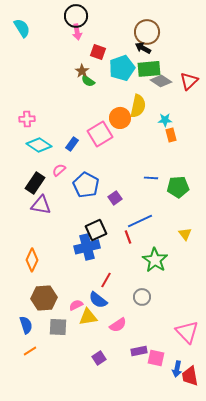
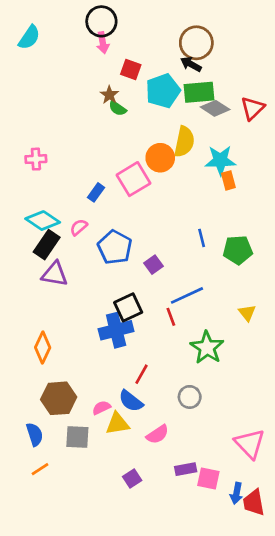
cyan semicircle: (22, 28) -> (29, 37), turned 66
cyan star: (165, 120) -> (220, 160), size x1.6
cyan diamond: (39, 145) -> (43, 221), moved
blue line: (151, 178) -> (202, 238), turned 72

